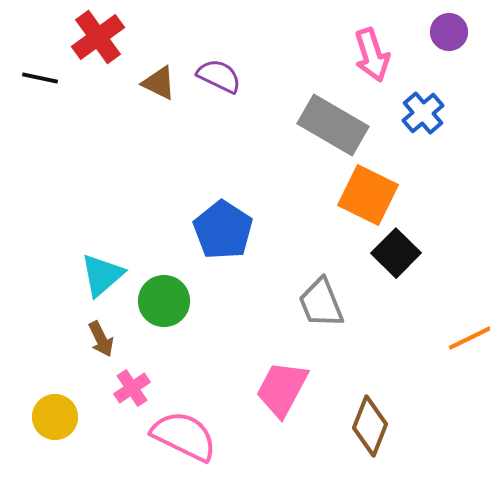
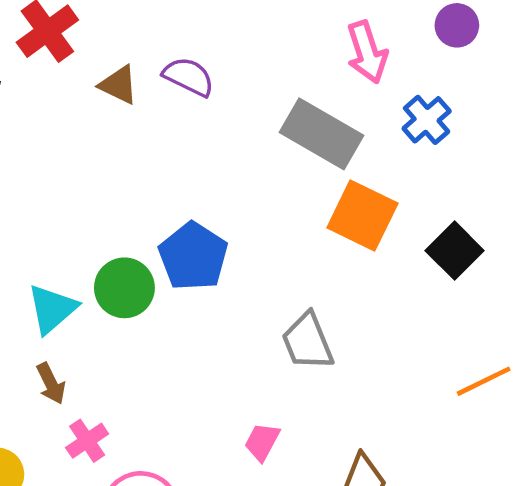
black square: (396, 253) -> (455, 251), moved
green circle: (164, 301) -> (124, 288), moved
pink trapezoid: (282, 389) -> (262, 442), size x0.6

